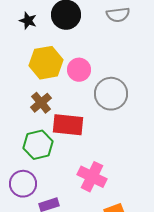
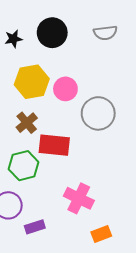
black star: (28, 21) -> (13, 39), turned -30

